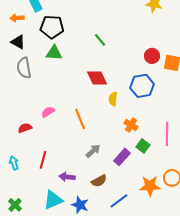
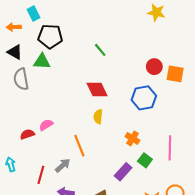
green triangle: (54, 53) -> (42, 61), moved
yellow semicircle: (113, 99) -> (98, 117), moved
orange line: (80, 119) -> (79, 146), moved
red semicircle: (25, 128) -> (27, 134), moved
gray arrow: (93, 151) -> (63, 165), moved
cyan arrow: (14, 163) -> (11, 164), moved

